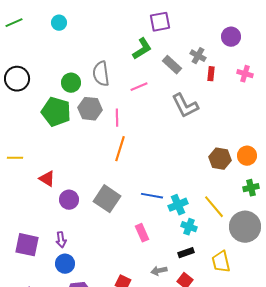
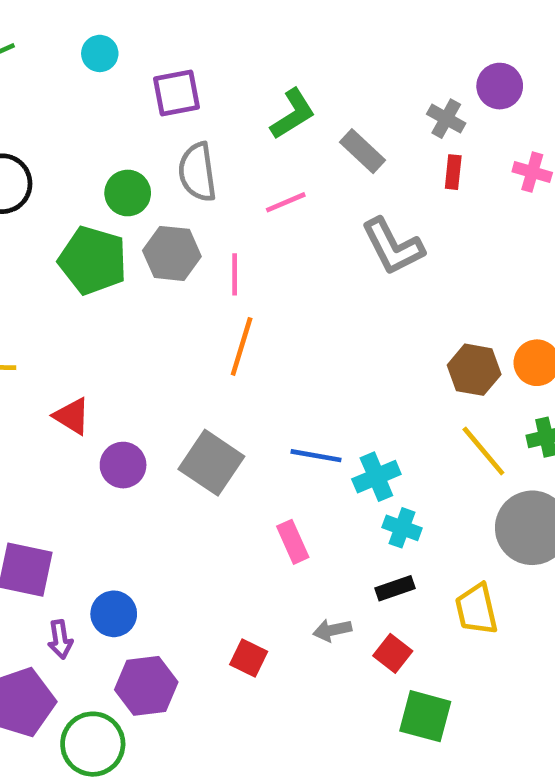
purple square: (160, 22) -> (176, 93), moved
gray cross: (198, 56) -> (446, 119), moved
yellow line: (214, 207) -> (483, 451), moved
purple arrow: (61, 240) -> (60, 639), moved

